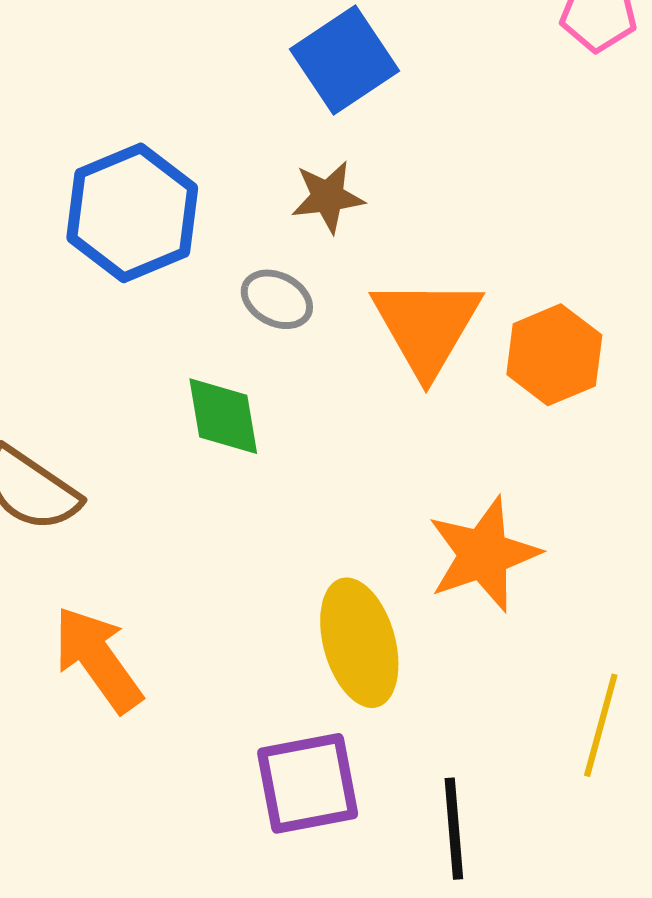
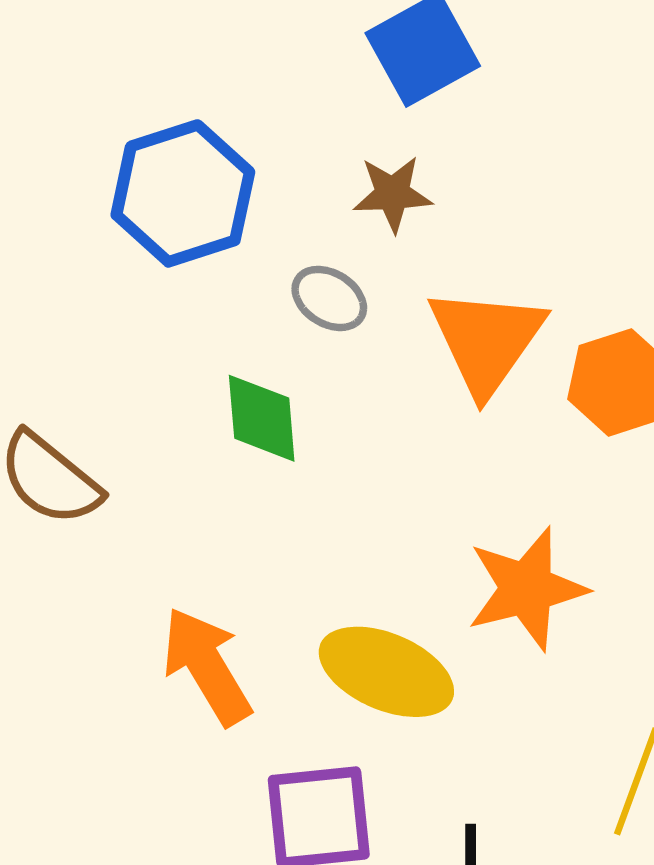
yellow ellipse: (359, 643) -> (386, 672), turned -56
orange arrow: (98, 659) -> (207, 666), moved

